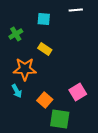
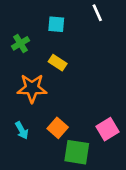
white line: (76, 10) -> (97, 13), turned 72
cyan arrow: (17, 91) -> (22, 130), moved
pink square: (78, 92) -> (107, 129), moved

